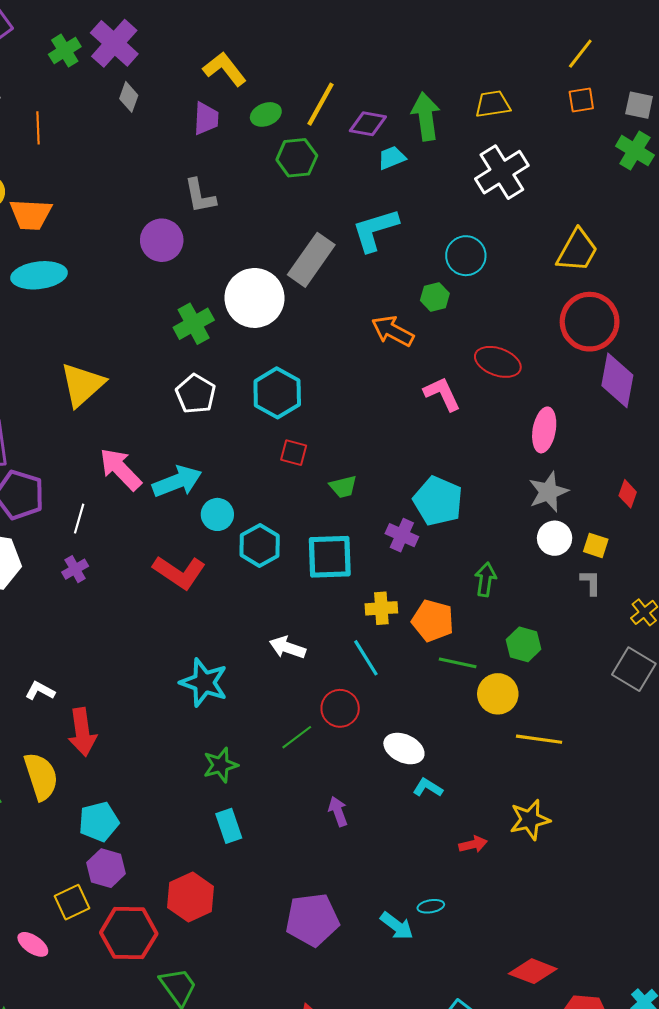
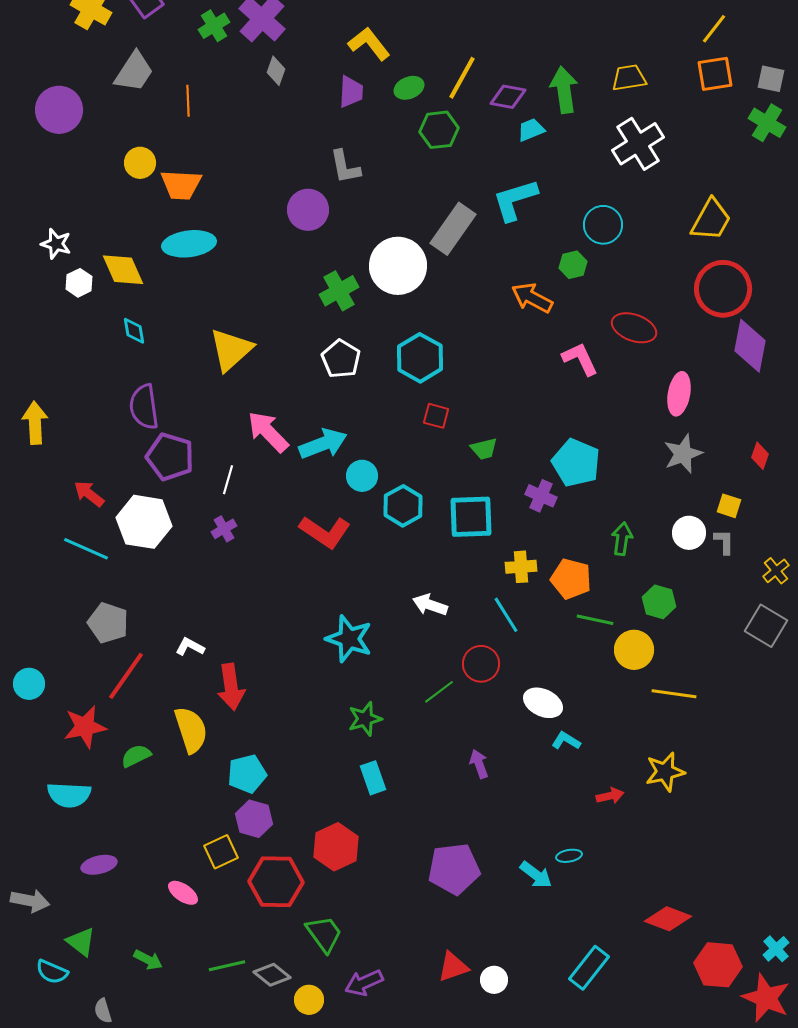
orange square: (581, 100) -> (715, 74), size x1.4
white circle: (555, 538) -> (689, 533), moved

